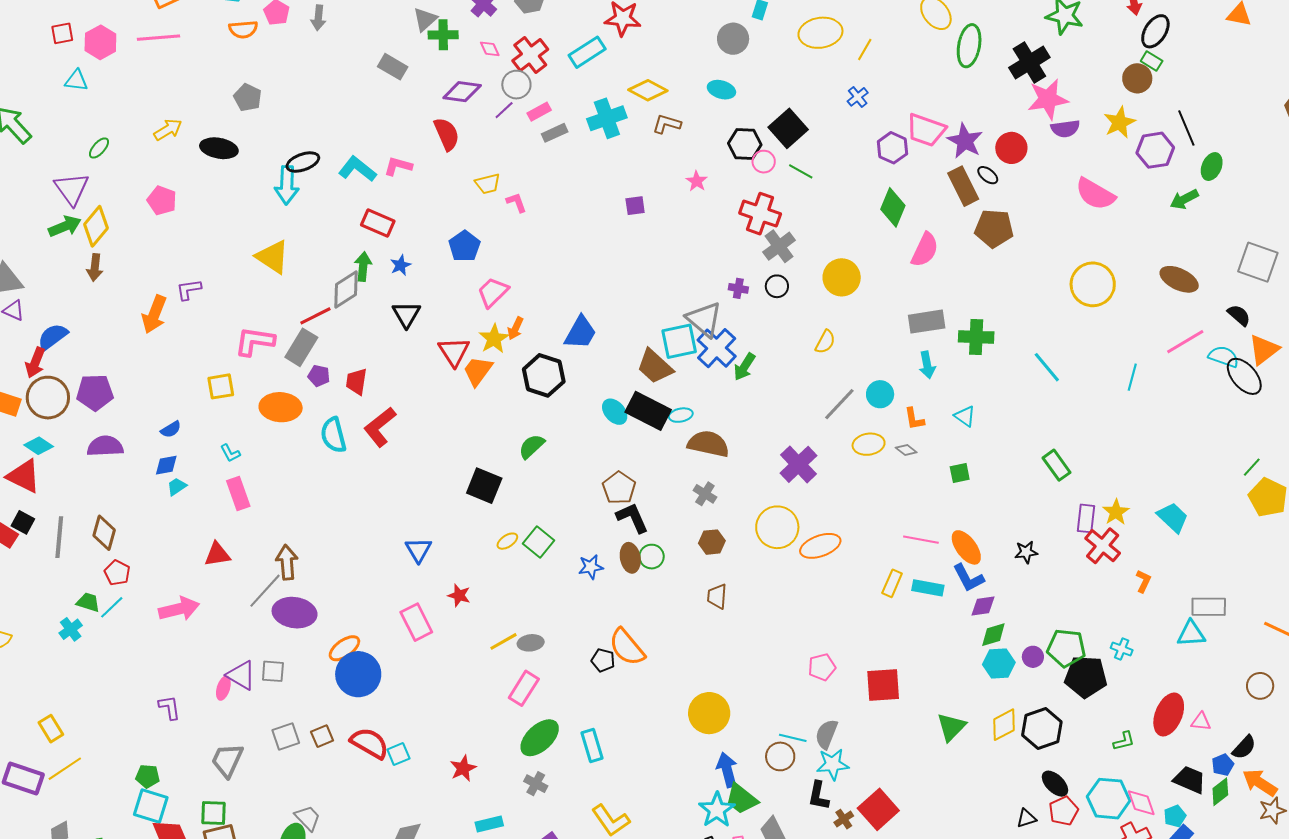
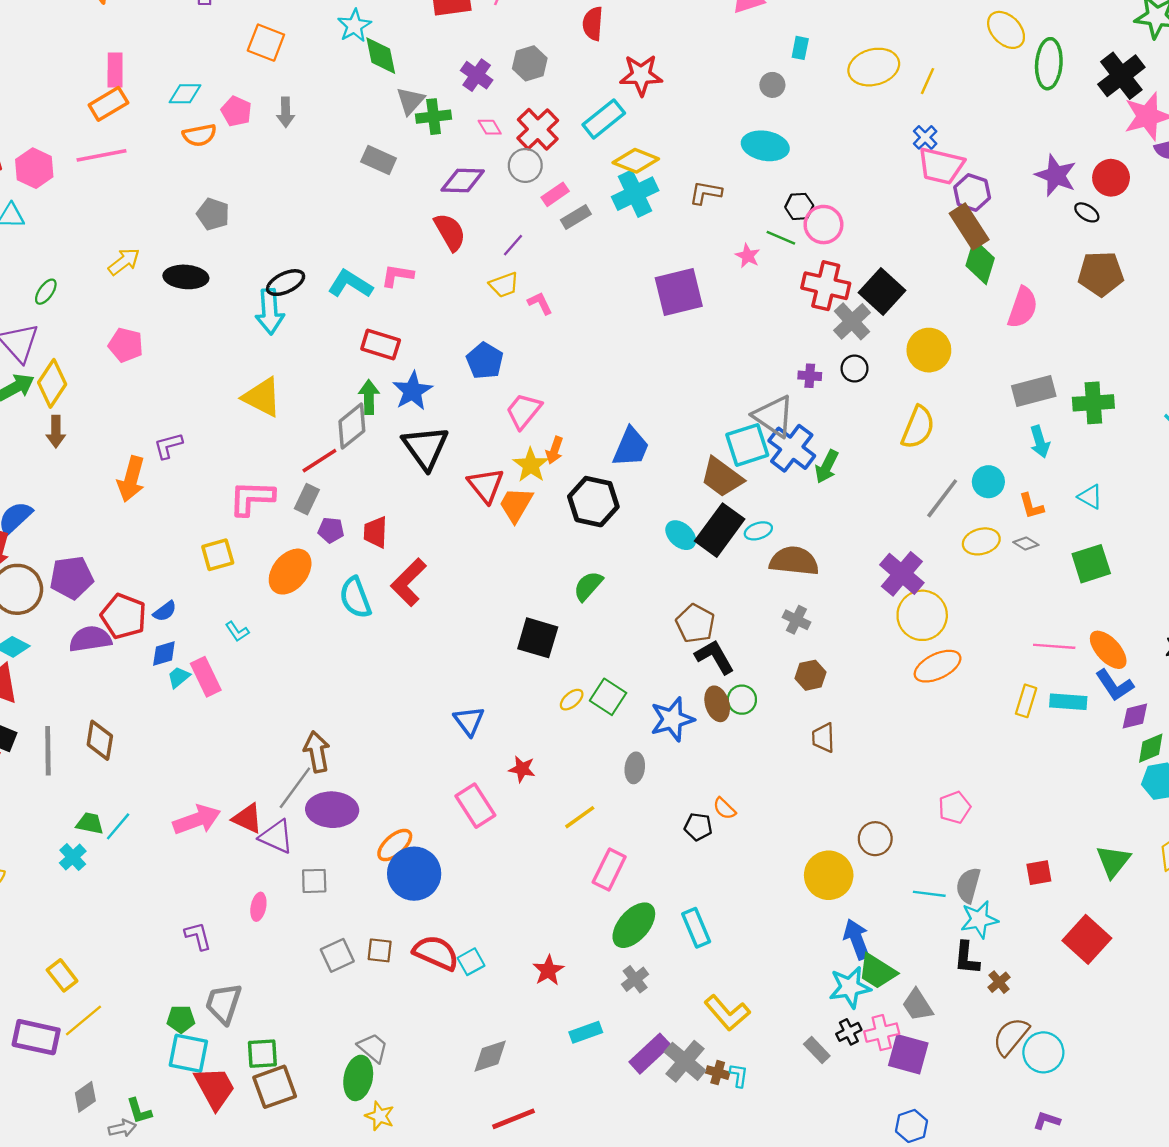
gray circle: (733, 39) -> (772, 85), size x0.7
yellow diamond: (648, 90) -> (636, 161), moved
cyan ellipse: (721, 90) -> (765, 146), size x1.4
purple line: (504, 110) -> (513, 245), moved
black square: (788, 128) -> (882, 292), moved
pink trapezoid: (926, 130) -> (941, 166), moved
black hexagon: (745, 144) -> (799, 206), size x0.7
pink circle: (764, 162) -> (823, 225), size x1.4
green line: (801, 171) -> (781, 238), moved
brown rectangle: (963, 186) -> (969, 226), moved
purple square: (635, 206) -> (679, 292), size x2.0
blue star: (401, 265) -> (412, 391), size x1.6
black triangle: (406, 314) -> (425, 448), size x1.4
yellow semicircle: (825, 342) -> (918, 427), size x1.5
gray rectangle: (301, 347) -> (307, 499), size x0.7
orange ellipse: (281, 407) -> (290, 572), turned -48
black rectangle: (648, 411) -> (720, 530), turned -75
green square: (960, 473) -> (1091, 564), size x1.6
pink rectangle: (238, 493) -> (206, 677), moved
yellow circle: (777, 527) -> (922, 615), moved
red triangle: (217, 554) -> (247, 818), moved, turned 40
blue star: (591, 567) -> (672, 719), size x1.5
red pentagon: (117, 573) -> (124, 616), moved, size x1.5
gray ellipse: (531, 643) -> (635, 768), moved, turned -70
orange semicircle: (627, 647) -> (724, 808), size x0.5
purple triangle: (241, 675) -> (276, 837), moved
red square: (883, 685) -> (1039, 873), moved, size x0.6
brown square: (322, 736) -> (380, 950), turned 35
brown circle: (780, 756) -> (875, 839), moved
gray trapezoid: (227, 760) -> (224, 1004), moved
gray cross: (536, 784) -> (635, 979), turned 30
red square: (878, 809) -> (1087, 939), moved
cyan star: (717, 810) -> (850, 987), turned 30

